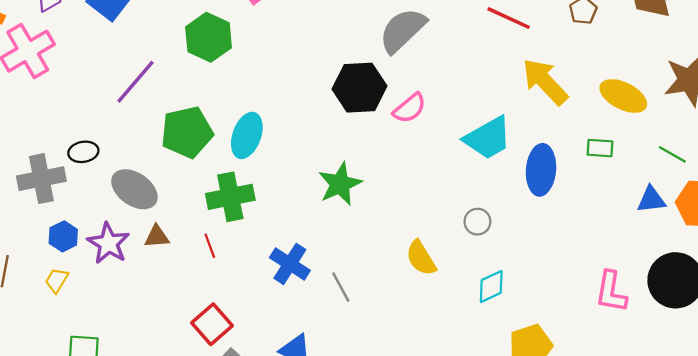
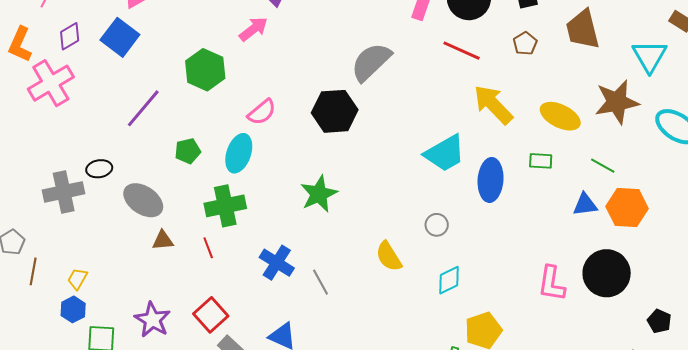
pink semicircle: (410, 108) -> (262, 112), moved
green pentagon: (187, 132) -> (188, 151), size x0.6
blue hexagon: (63, 236) -> (73, 309), moved
purple star: (108, 243) -> (152, 320), moved

